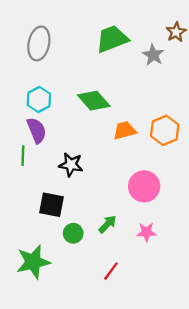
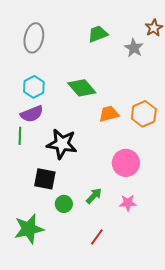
green trapezoid: (112, 39) -> (98, 34), size x0.7
purple semicircle: (37, 130) -> (32, 114), turned 90
black star: (71, 165) -> (62, 144), size x1.4

